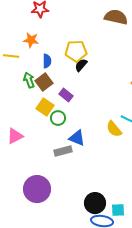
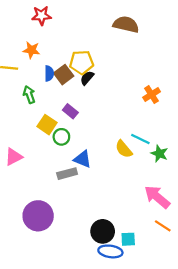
brown square: (44, 82) -> (64, 75), moved

